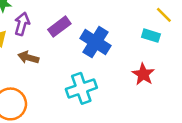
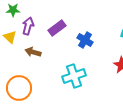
blue cross: (95, 42) -> (85, 40), size x0.7

